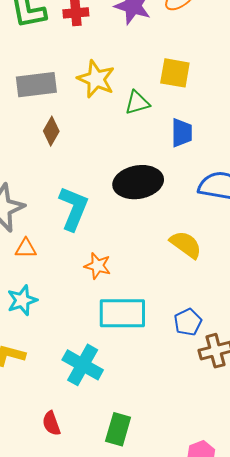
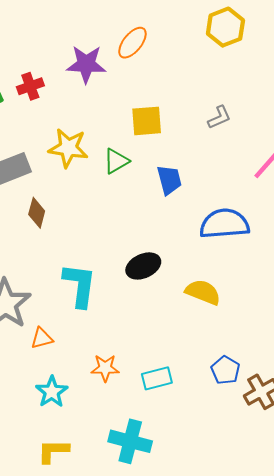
black ellipse: (138, 182) -> (143, 266), moved, size x0.7
orange star: (98, 266) -> (105, 368), moved
cyan rectangle: (122, 313) -> (157, 378), size x0.6

